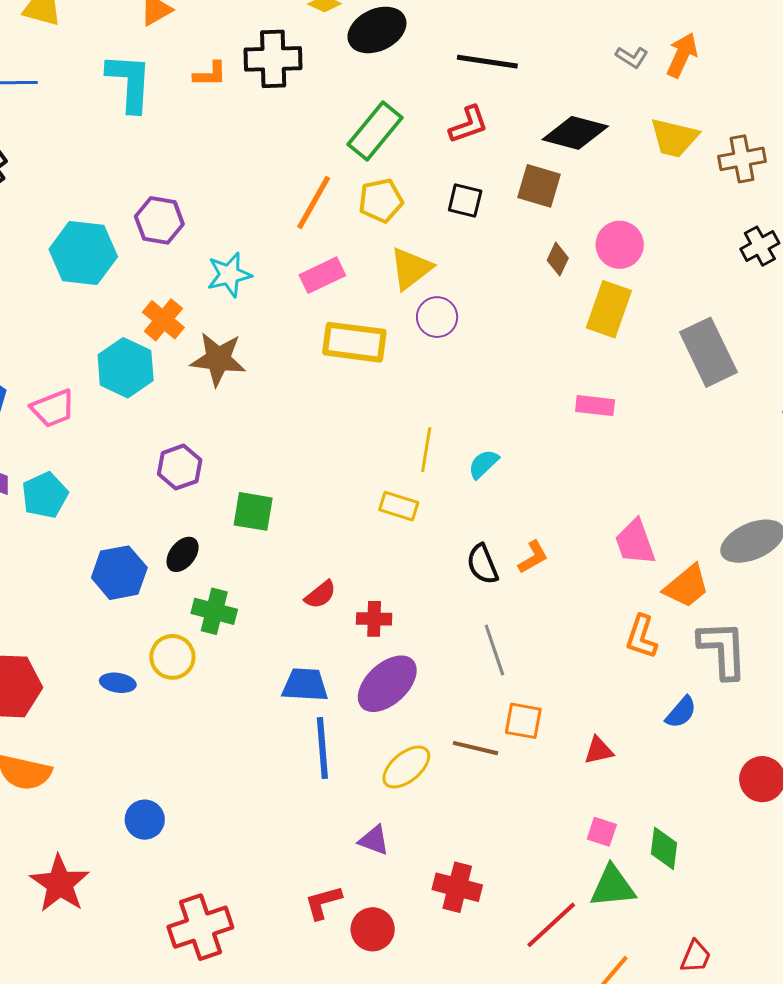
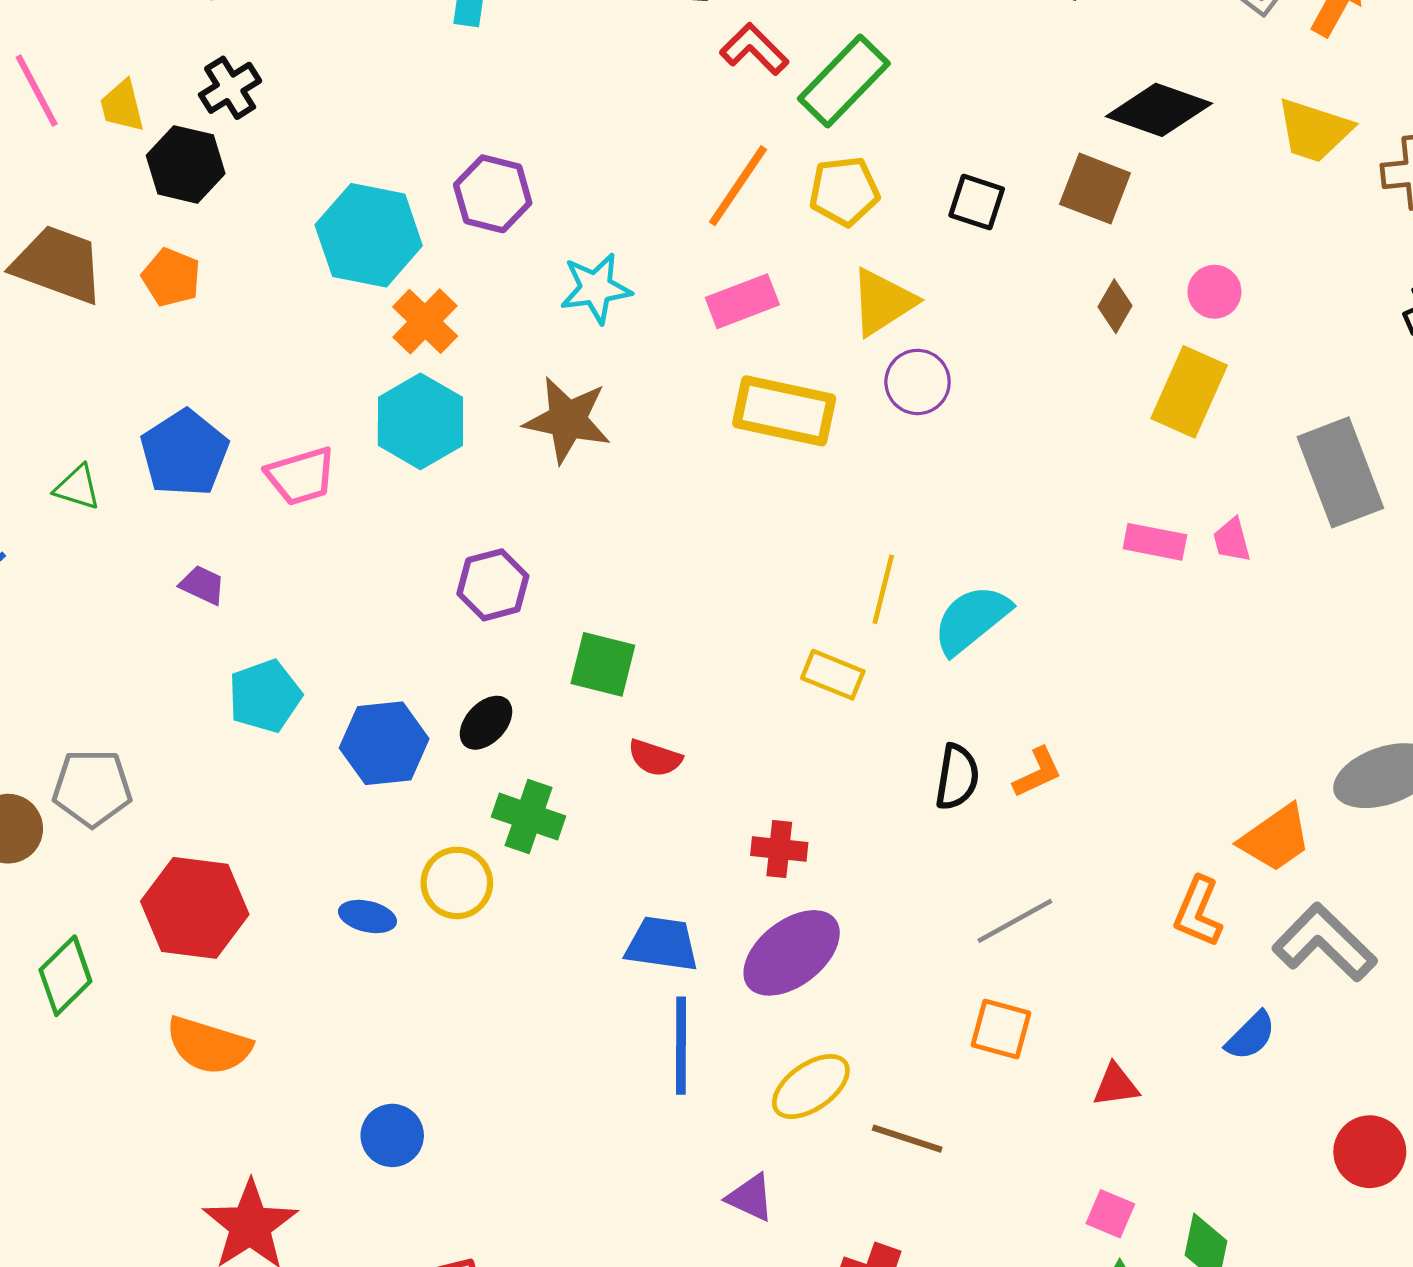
red L-shape: (469, 125) -> (754, 49), moved, turned -120
pink circle: (620, 245) -> (1214, 292), size x0.7
orange cross: (163, 320) -> (425, 321), moved
cyan semicircle: (483, 464) -> (972, 619), size x1.6
cyan pentagon: (45, 495) -> (265, 696), moved
pink trapezoid: (635, 542) -> (1232, 540), moved, size x0.6
black semicircle: (482, 564) -> (957, 777), turned -153
red semicircle: (320, 595) -> (655, 758), moved, turned 52
gray line: (494, 650) -> (1015, 921), moved, turned 75
gray L-shape: (723, 650) -> (1325, 943), turned -48
brown line: (476, 748) -> (907, 1139), moved

